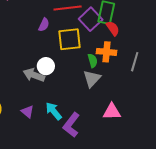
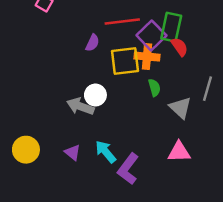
orange cross: (106, 52) -> (147, 57), moved
gray triangle: (92, 79) -> (180, 108), moved, turned -30

